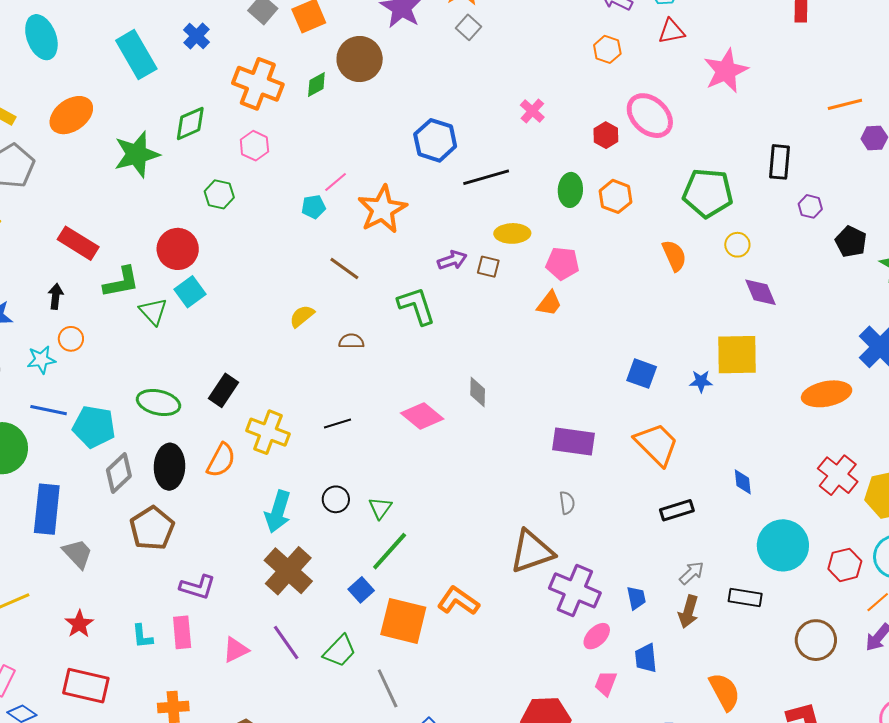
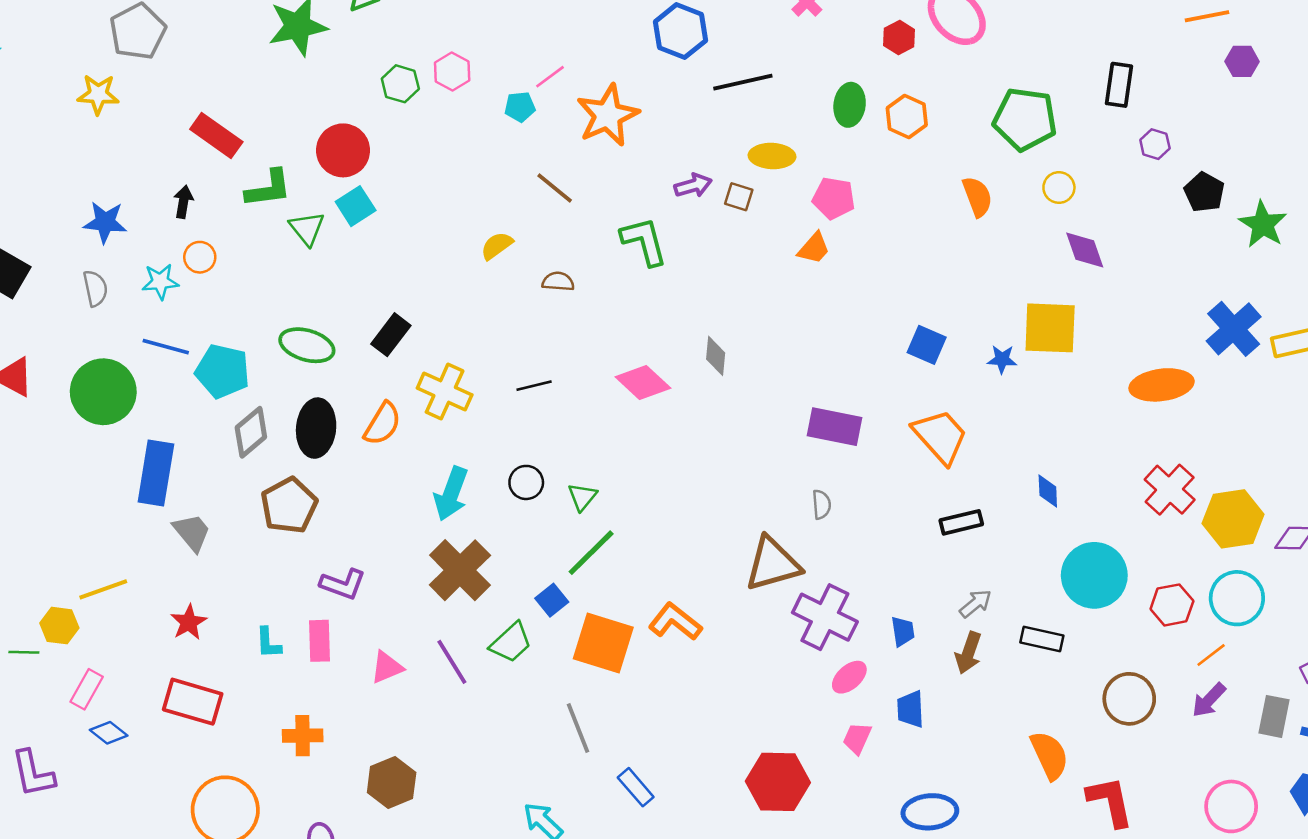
pink hexagon: (254, 146) -> (452, 71), moved
green trapezoid: (340, 651) -> (511, 643), moved
orange semicircle: (725, 692) -> (1049, 755), moved

